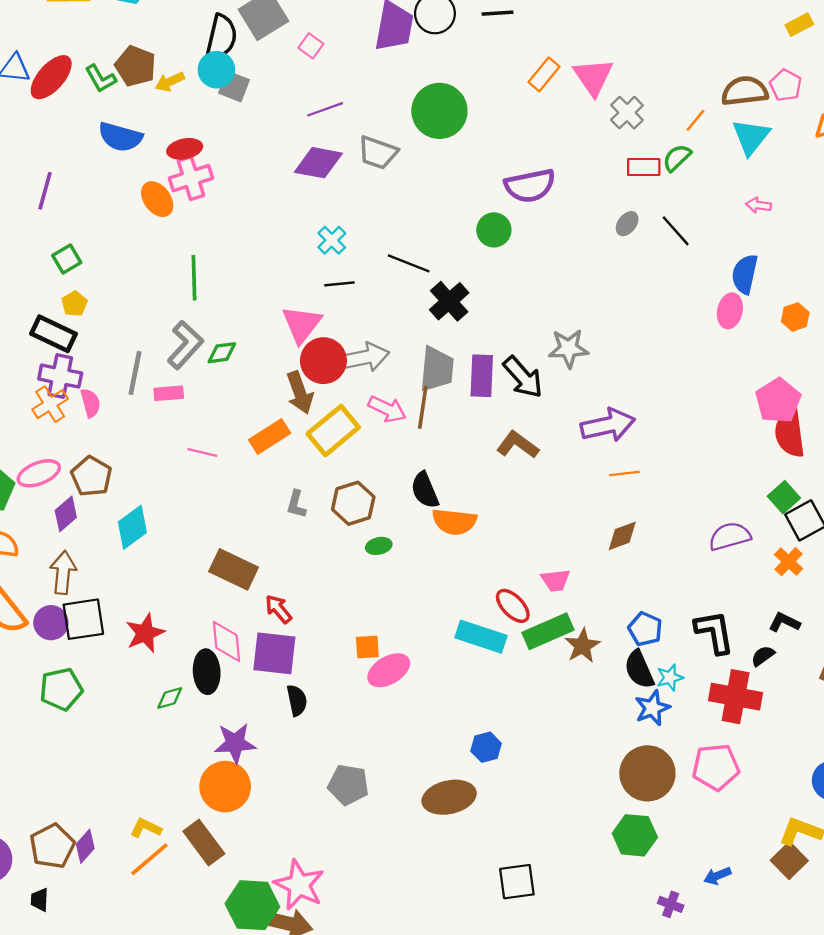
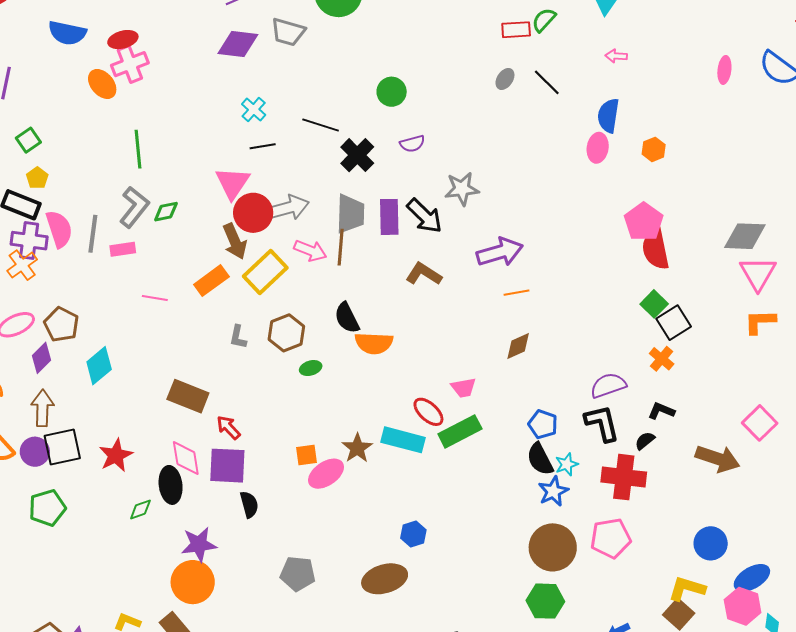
purple semicircle: (530, 186) -> (412, 144), moved, size x0.6
pink semicircle: (90, 403) -> (59, 229), moved, size x1.5
purple semicircle: (730, 536) -> (608, 385), moved
brown star: (582, 646) -> (357, 448), moved

